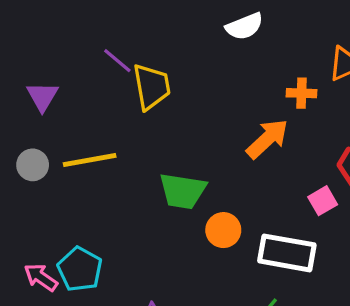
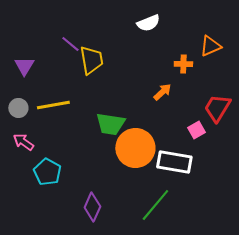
orange arrow: (267, 139) -> (162, 92), size x0.7
orange circle: (223, 230) -> (135, 148), size x1.8
pink arrow: (41, 277) -> (23, 142), moved

